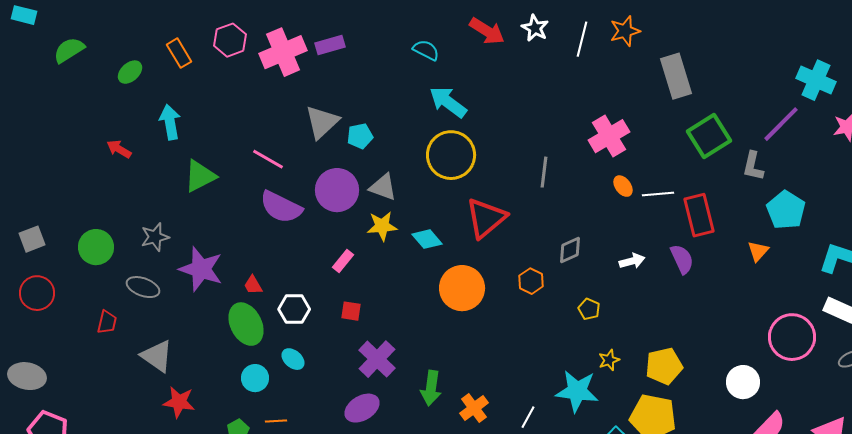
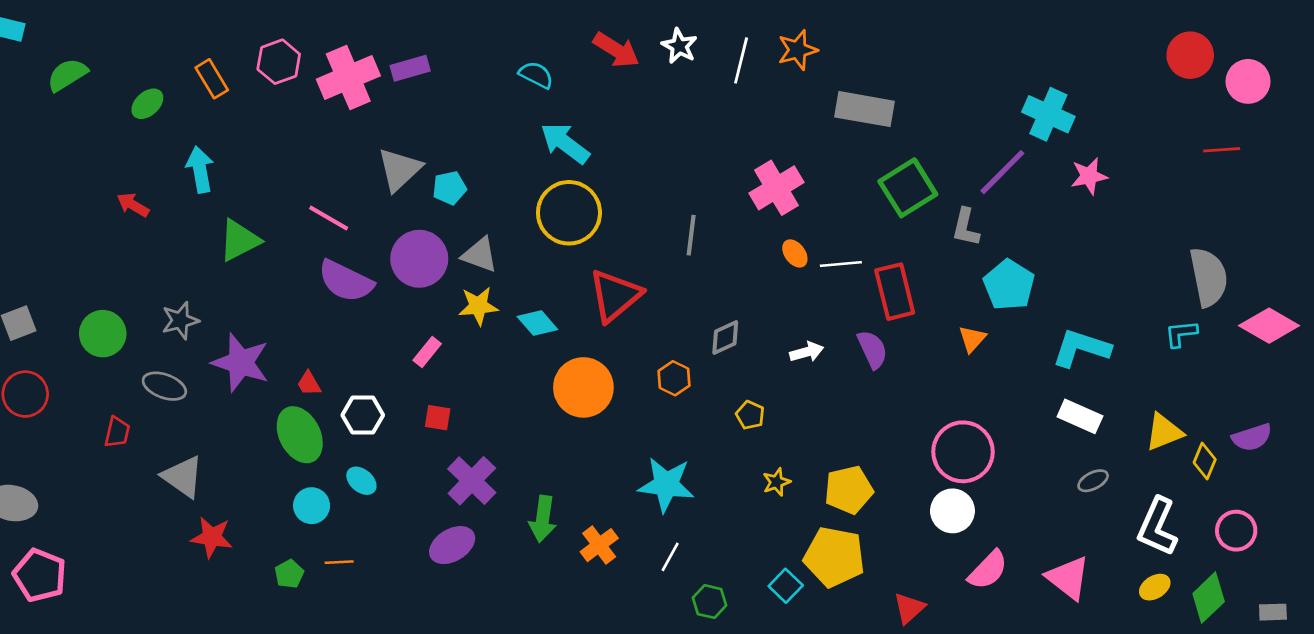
gray rectangle: (676, 76) -> (864, 109), turned -63
pink circle: (792, 337) -> (963, 452), moved
cyan star: (577, 391) -> (666, 485), moved

